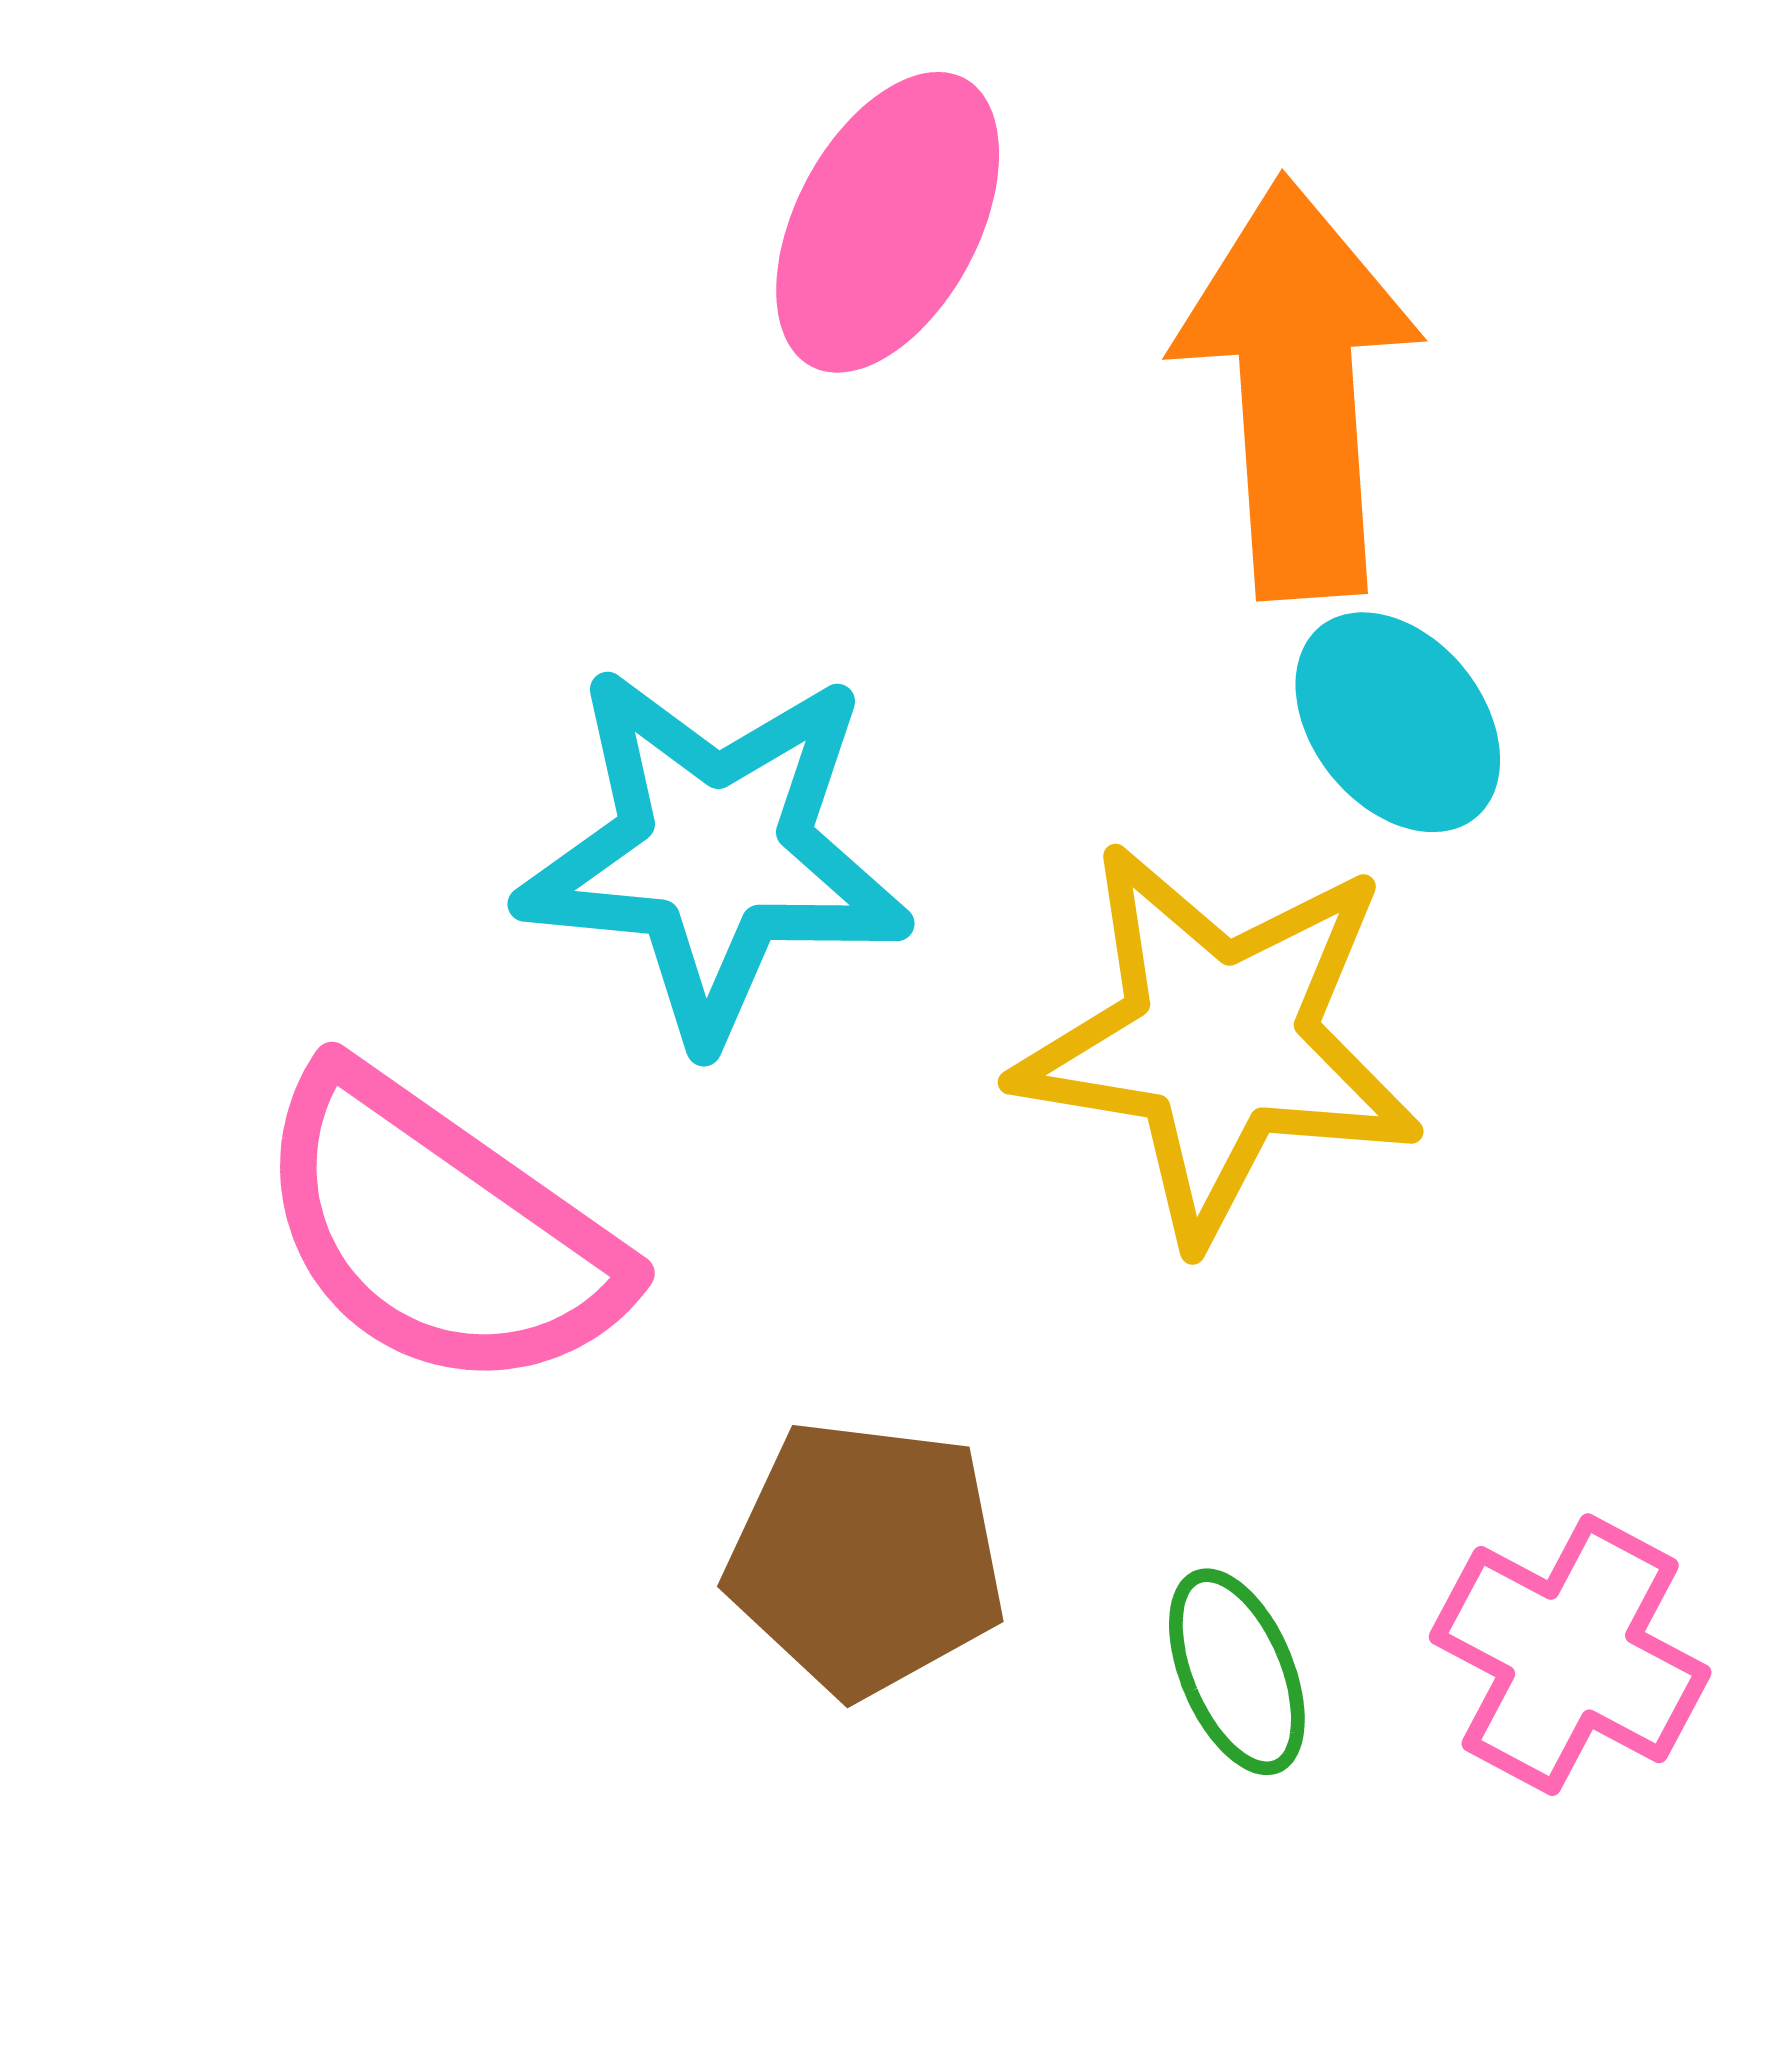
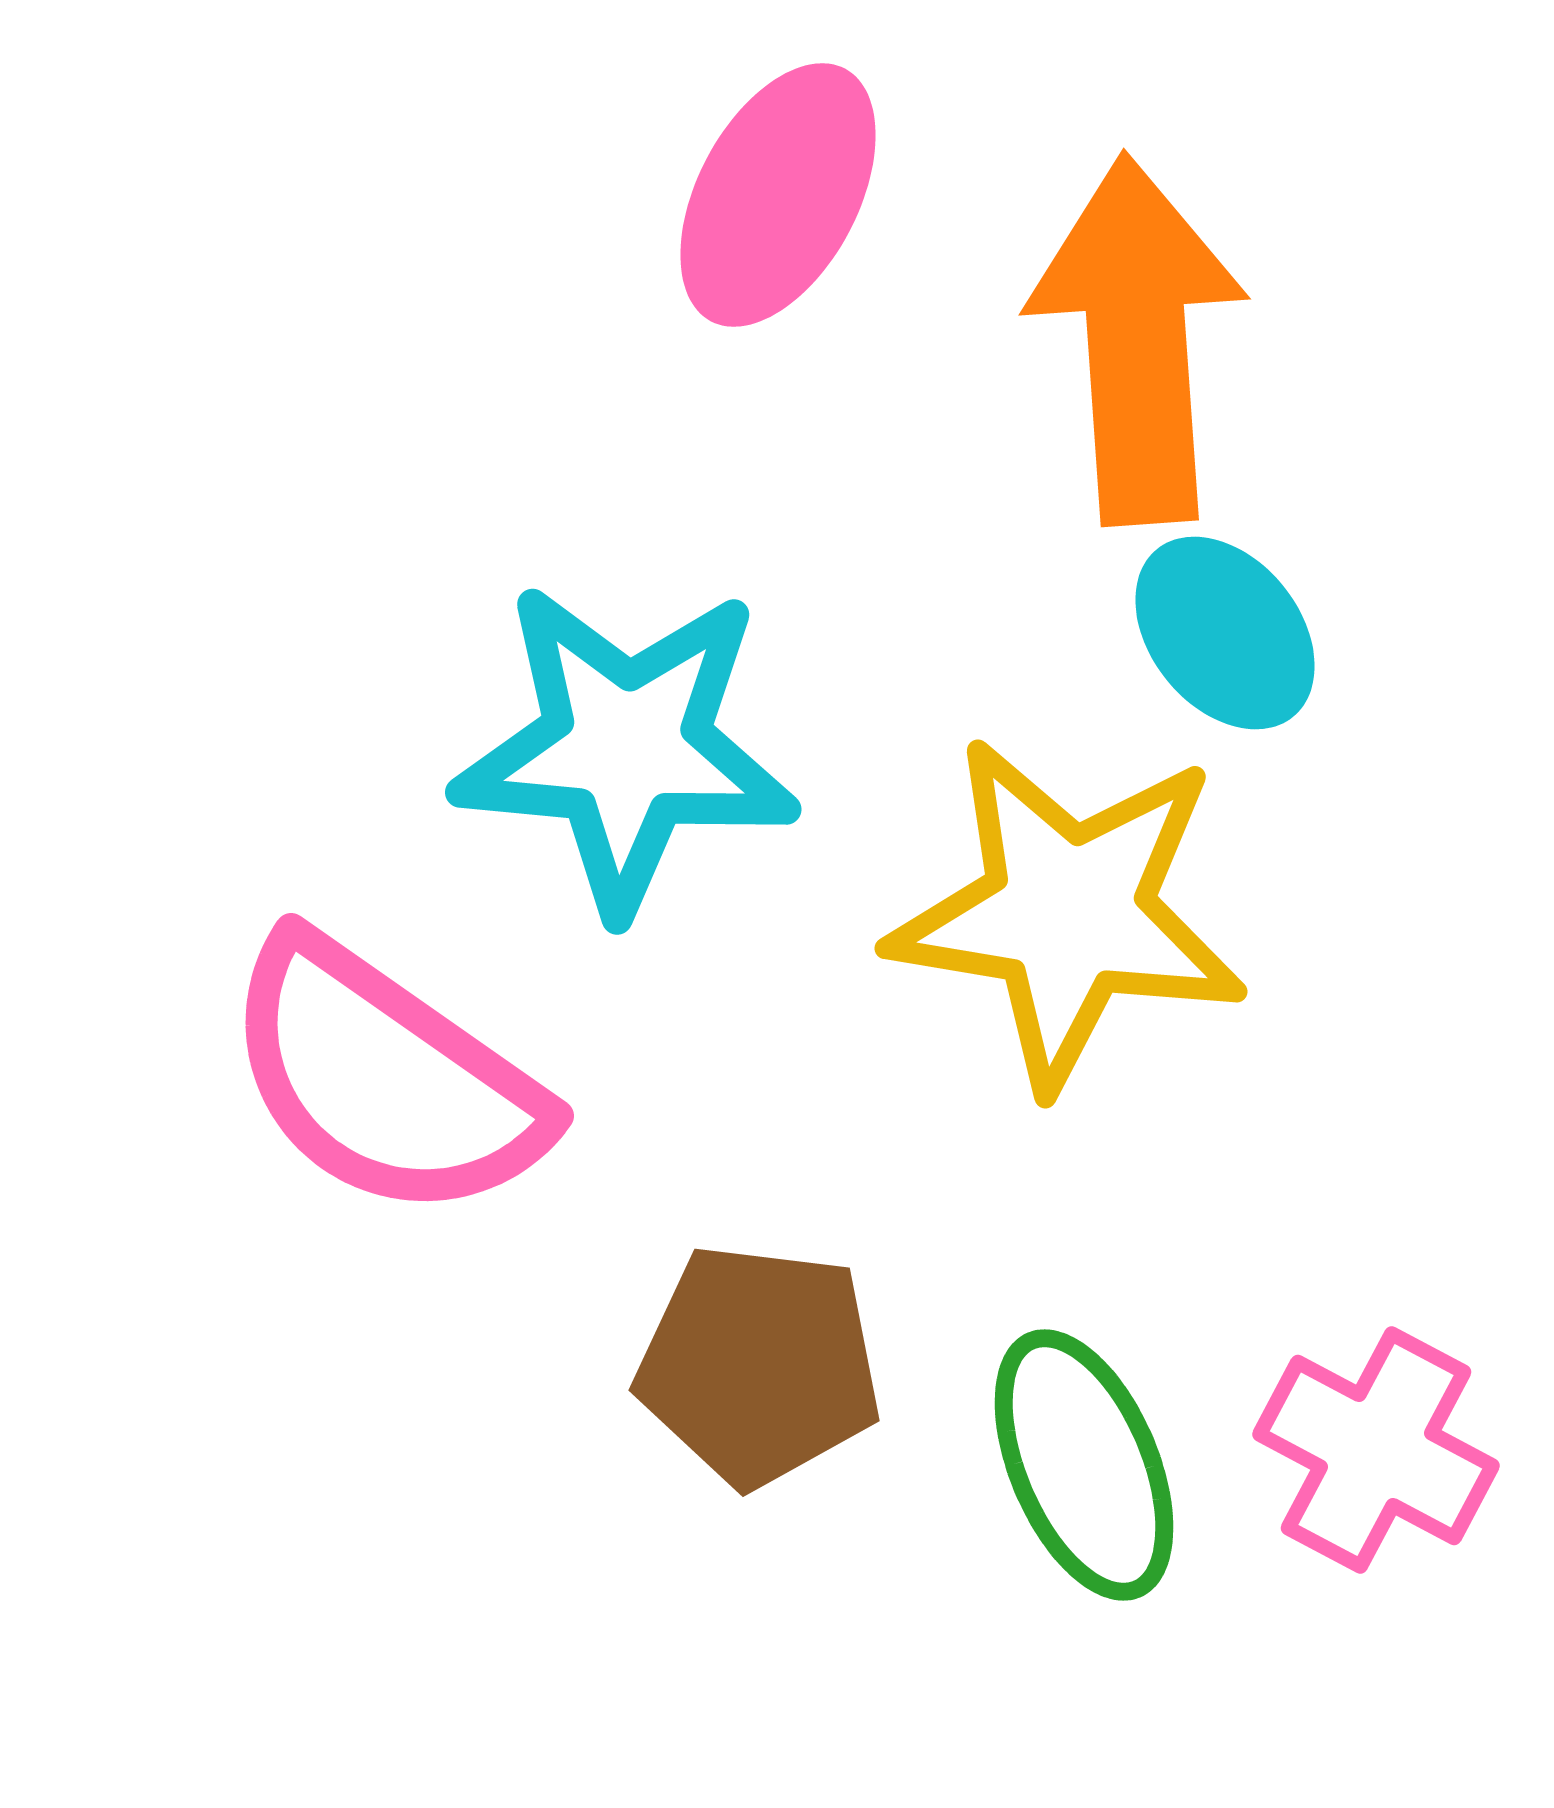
green ellipse: (1237, 1672) -> (1084, 1465), size x1.5

